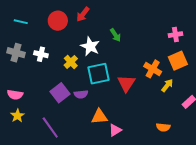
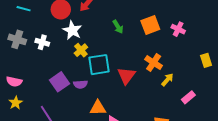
pink cross: (175, 35) -> (178, 29), turned 32
white star: (90, 46) -> (72, 30), moved
orange square: (178, 61) -> (150, 25), moved
yellow cross: (71, 62) -> (81, 50), moved

